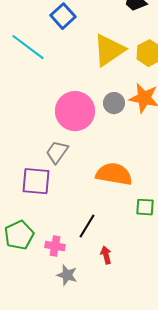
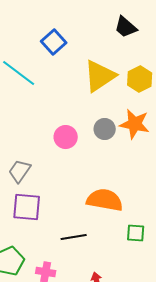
pink circle: (75, 111) -> (66, 137), size x0.6
gray trapezoid: (57, 152) -> (20, 171), moved
black line: (87, 226) -> (74, 237), moved, turned 50

